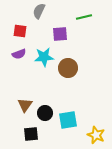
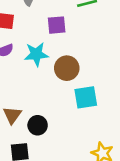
cyan square: (68, 120) -> (86, 97), moved

